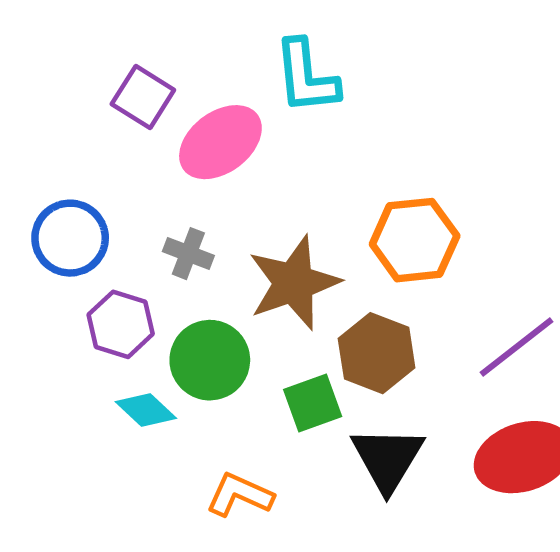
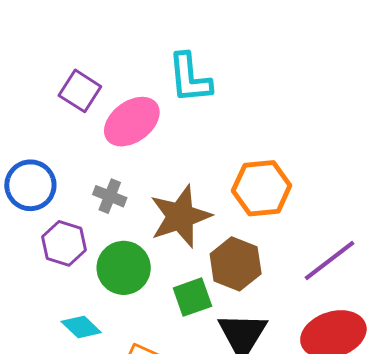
cyan diamond: (146, 410) -> (81, 327), moved

